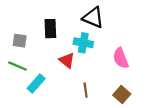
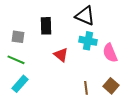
cyan cross: (83, 43) -> (88, 41), moved
cyan rectangle: (36, 83) -> (20, 84), moved
brown line: (86, 90) -> (86, 88), moved

